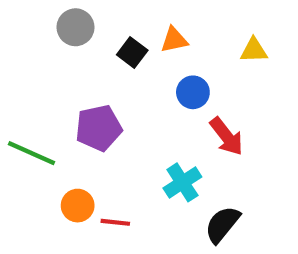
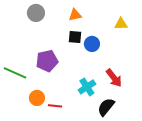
orange triangle: (174, 40) -> (75, 15), moved
black square: (132, 52) -> (75, 37), moved, turned -32
red arrow: (227, 136) -> (114, 78), moved

